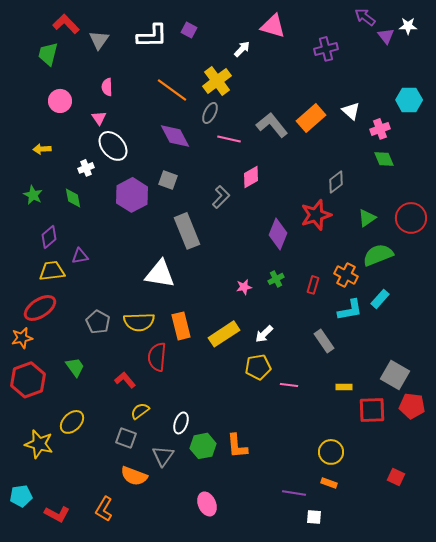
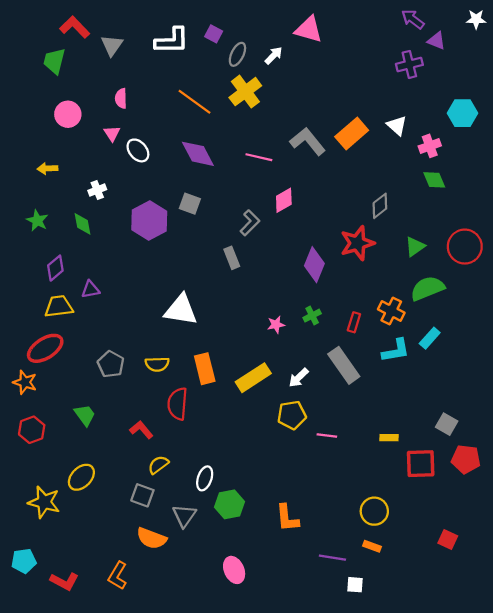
white star: (408, 26) -> (476, 19), moved
purple triangle: (386, 36) -> (436, 41), turned -30
purple cross: (326, 49) -> (409, 64), moved
gray ellipse: (210, 113) -> (237, 54), moved
white ellipse: (113, 146) -> (138, 150), moved, size x0.7
gray rectangle: (187, 231) -> (232, 258), moved, size x0.6
yellow semicircle: (139, 322) -> (157, 364), size x0.7
orange star: (22, 338) -> (25, 382), turned 30
gray rectangle: (324, 341) -> (344, 365), moved, size x1.4
gray square: (395, 375) -> (447, 424), size x0.7
red hexagon: (28, 380) -> (32, 430), size x0.7
orange L-shape: (237, 446) -> (287, 518), moved

